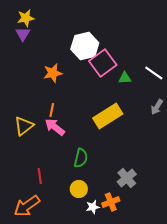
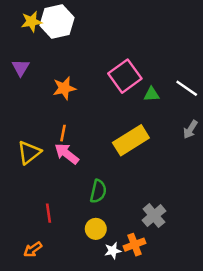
purple triangle: (23, 34) -> (21, 68), moved
white hexagon: (85, 46) -> (57, 22), moved
orange arrow: (27, 206) -> (33, 249), size x0.6

